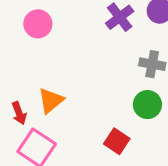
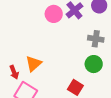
pink circle: (38, 24) -> (54, 14), moved

